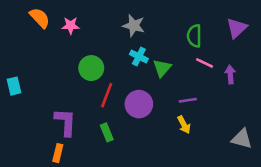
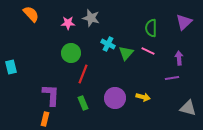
pink star: (71, 26) -> (68, 23), moved
gray star: (134, 26) -> (91, 18), moved
pink line: (205, 63) -> (148, 51), moved
purple line: (188, 100) -> (172, 78), moved
purple circle: (139, 104) -> (115, 98), moved
yellow arrow: (184, 125) -> (143, 97), turned -48

